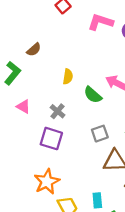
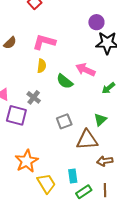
pink L-shape: (100, 22) -> (44, 42), moved
gray square: (100, 134) -> (64, 121), moved
purple square: (51, 139) -> (16, 115), moved

